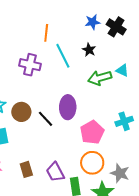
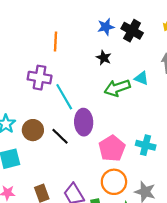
cyan line: (63, 56) -> (64, 97), moved
cyan cross: (124, 121) -> (146, 145), moved, turned 36

